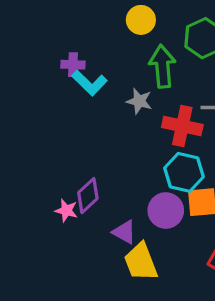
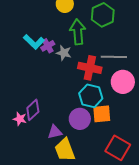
purple cross: (73, 65) -> (48, 46), moved, turned -32
purple triangle: (124, 232) -> (55, 132), turned -42

